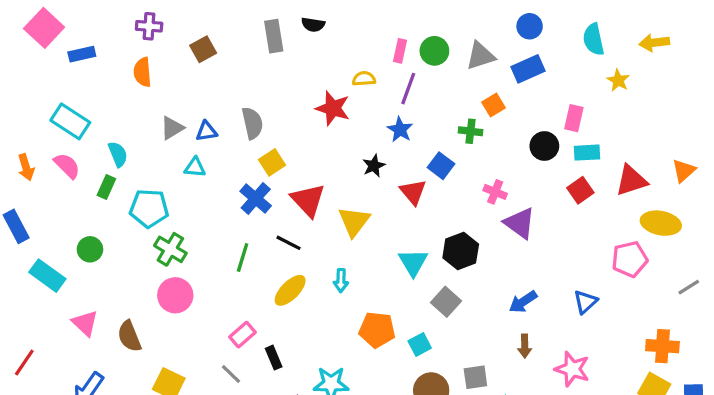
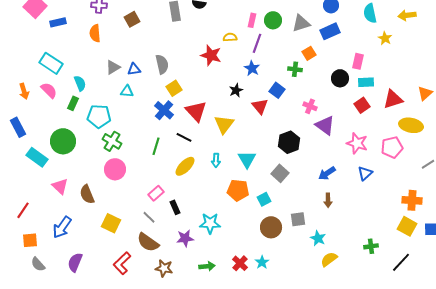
green circle: (90, 249) -> (63, 141), size x1.6
cyan triangle: (413, 262) -> (247, 159), moved
pink star: (572, 369) -> (357, 143), moved

